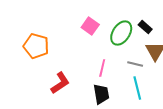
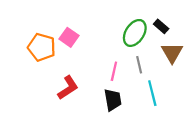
pink square: (90, 26) -> (69, 37), moved
gray line: (135, 64) -> (139, 65), moved, turned 63

